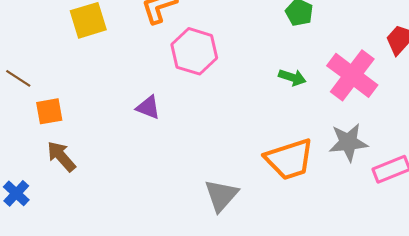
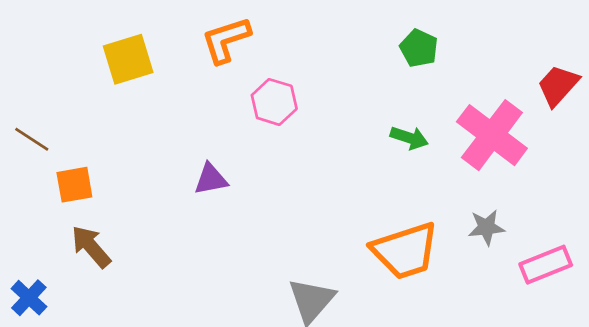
pink hexagon: (194, 51) -> (274, 102), size x0.7
purple triangle: (148, 107) -> (211, 179), turned -32
gray star: (348, 142) -> (486, 227), size x0.7

